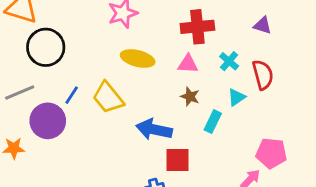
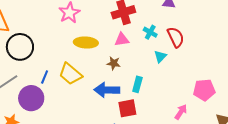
brown star: (190, 97) -> (114, 63), moved
cyan rectangle: (213, 122) -> (137, 84), moved
pink pentagon: (271, 153) -> (204, 90), moved

